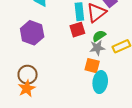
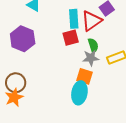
green semicircle: (99, 36) -> (93, 45), turned 104
cyan ellipse: (100, 82) -> (79, 93), moved

